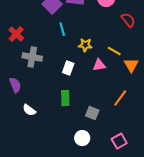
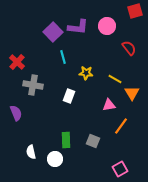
pink triangle: (99, 65) -> (109, 105), moved
green rectangle: (65, 98) -> (66, 140), moved
white semicircle: (29, 110) -> (31, 152), moved, turned 40
white circle: (82, 138) -> (55, 159), moved

